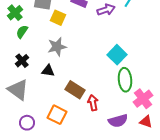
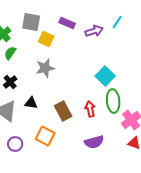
black triangle: (48, 71) -> (31, 103), moved
brown rectangle: (75, 90) -> (63, 111), turned 30
red arrow: (93, 103) -> (90, 109), moved
purple semicircle: (118, 121) -> (94, 142), moved

